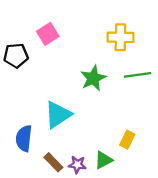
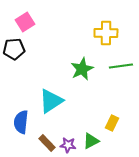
pink square: (48, 34) -> (25, 22), moved

